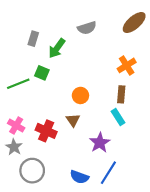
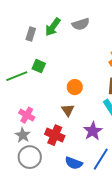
green arrow: (57, 48) -> (53, 27), moved
pink cross: (16, 126) -> (27, 115), moved
red cross: (46, 131) -> (55, 135), moved
gray star: (14, 147) -> (23, 135), moved

